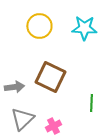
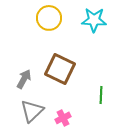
gray arrow: (14, 87) -> (24, 79), turned -54

